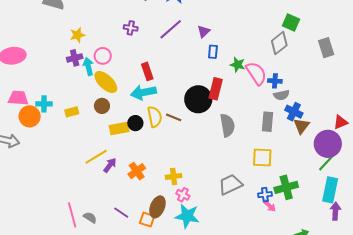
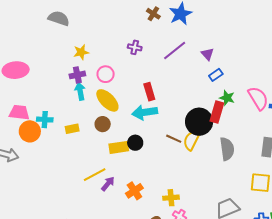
purple triangle: (204, 31) -> (207, 54), turned -32
blue rectangle: (213, 52) -> (216, 75), turned 48
green star: (237, 65) -> (227, 98), moved
cyan arrow: (88, 66) -> (80, 91), moved
yellow semicircle: (155, 117) -> (192, 140), moved, turned -145

